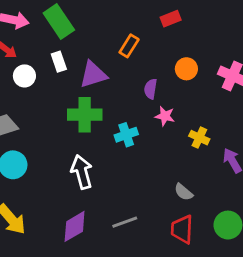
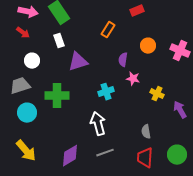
purple triangle: (93, 75) -> (78, 62), moved
white circle: (24, 76) -> (32, 61), moved
green cross: (85, 115) -> (57, 96), moved
white arrow: (82, 172) -> (98, 124), moved
gray semicircle: (184, 192) -> (146, 132), turned 40

